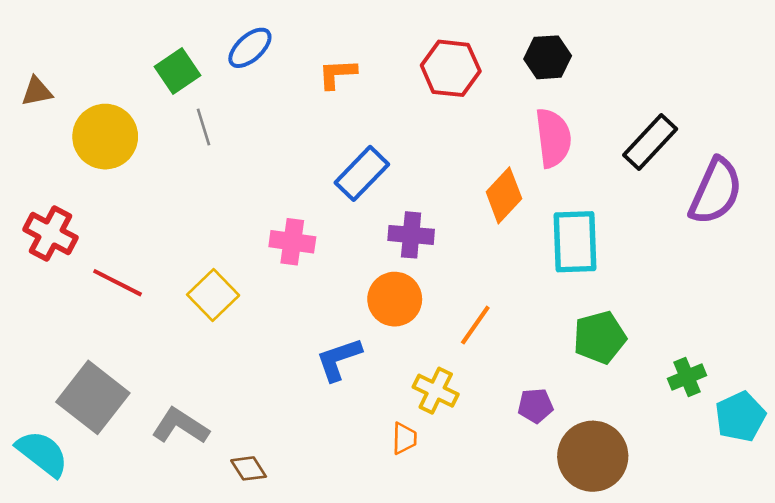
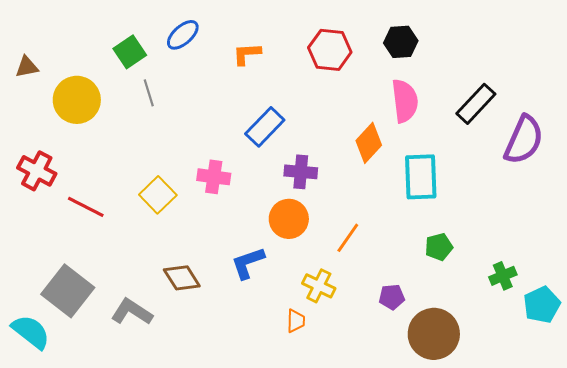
yellow square: (213, 295) -> (158, 195), moved
green pentagon: (600, 337) -> (439, 247), size x0.7
brown diamond: (249, 468) -> (182, 278), moved, size x1.4

